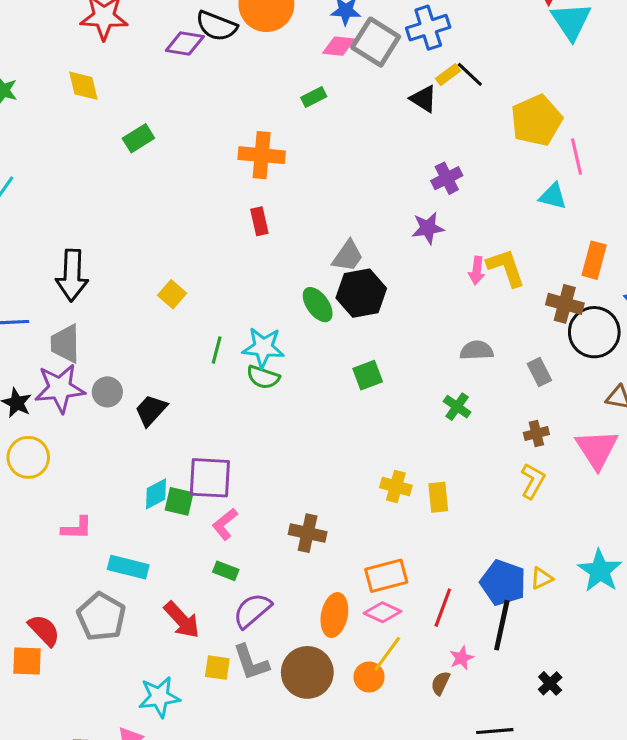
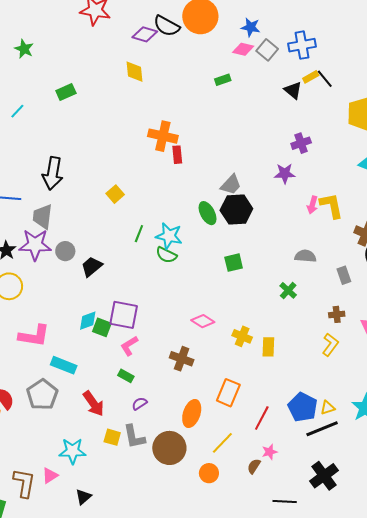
gray square: (376, 42) -> (267, 50), size x0.7
yellow diamond: (83, 86) -> (135, 72), moved
green rectangle: (138, 138) -> (66, 92), moved
orange cross: (262, 155) -> (163, 136), moved
pink L-shape: (77, 528) -> (34, 336), size x1.5
orange rectangle: (386, 576) -> (228, 393), turned -60
purple semicircle: (252, 611) -> (139, 404), size x0.6
pink diamond: (382, 612) -> (203, 321), moved
black line: (502, 625) -> (322, 429), moved, turned 48
orange circle: (369, 677) -> (209, 473), moved
black cross: (550, 683) -> (324, 476), size x1.8

